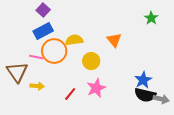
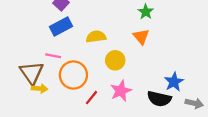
green star: (151, 18) -> (146, 12), moved
orange circle: (54, 51) -> (73, 75), moved
yellow arrow: (37, 86) -> (40, 89), moved
black semicircle: (145, 95) -> (159, 99), moved

